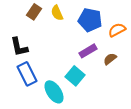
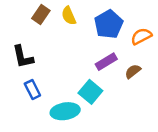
blue pentagon: (90, 20) -> (109, 24), turned 30
blue rectangle: (27, 74) -> (32, 89), size x0.7
cyan ellipse: (54, 92) -> (65, 111), turned -65

